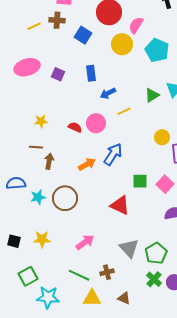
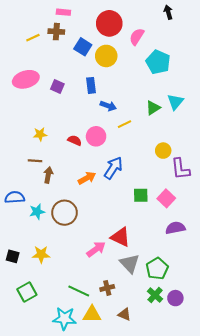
yellow circle: (122, 44) -> (106, 56), moved
blue arrow: (108, 93) -> (108, 106), turned -133
red triangle: (120, 205) -> (120, 237), moved
pink arrow: (85, 242) -> (96, 249), moved
cyan star: (48, 297) -> (64, 318), moved

